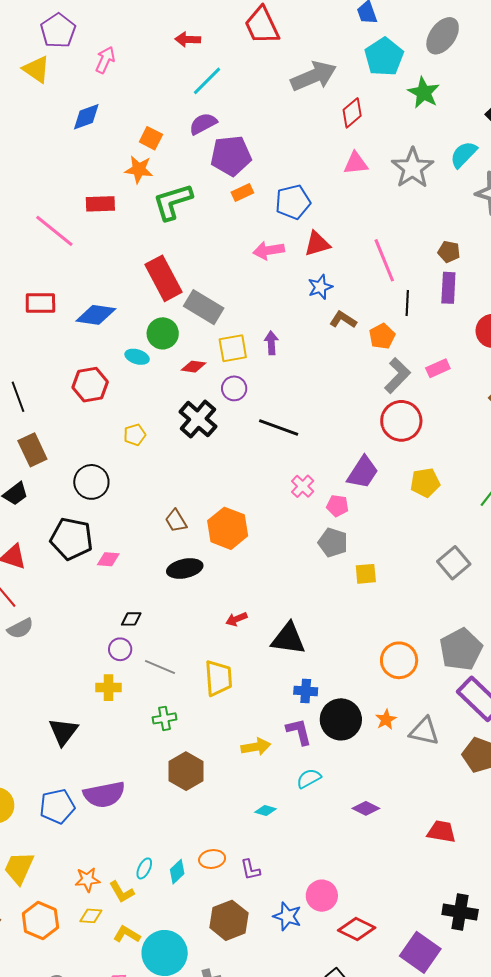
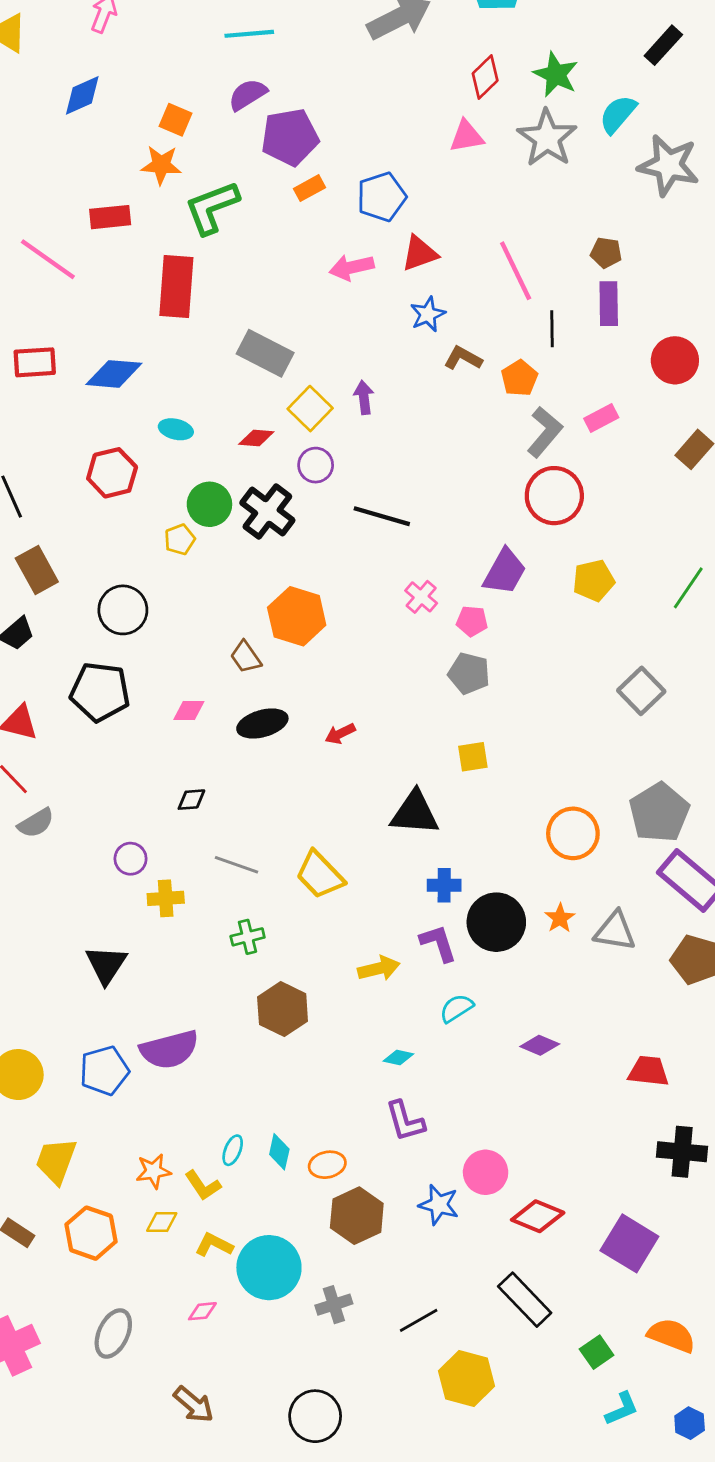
cyan line: (207, 81) -> (249, 34), turned 44
green star: (424, 93) -> (556, 74), moved
red diamond: (352, 113) -> (485, 77), moved
red rectangle: (163, 278) -> (176, 287), moved, turned 36
green circle: (163, 333) -> (209, 504), moved
yellow square: (233, 348) -> (310, 409), turned -32
orange hexagon: (228, 528) -> (297, 616), moved
pink diamond: (108, 559) -> (189, 711), moved
yellow square: (366, 574) -> (473, 757), moved
red arrow: (236, 619) -> (340, 734), moved
purple circle: (120, 649) -> (131, 859), moved
yellow trapezoid: (218, 678) -> (320, 875), turned 144
orange ellipse: (212, 859) -> (327, 1165), moved
purple L-shape: (250, 870) -> (405, 1121), moved, size x1.4
cyan diamond: (177, 872) -> (279, 1152), turned -30
black cross: (460, 912) -> (682, 1152), moved

